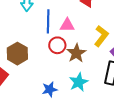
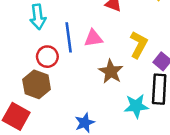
red circle: (57, 45) -> (47, 57), moved
cyan star: (79, 82) -> (136, 106), moved, turned 30

